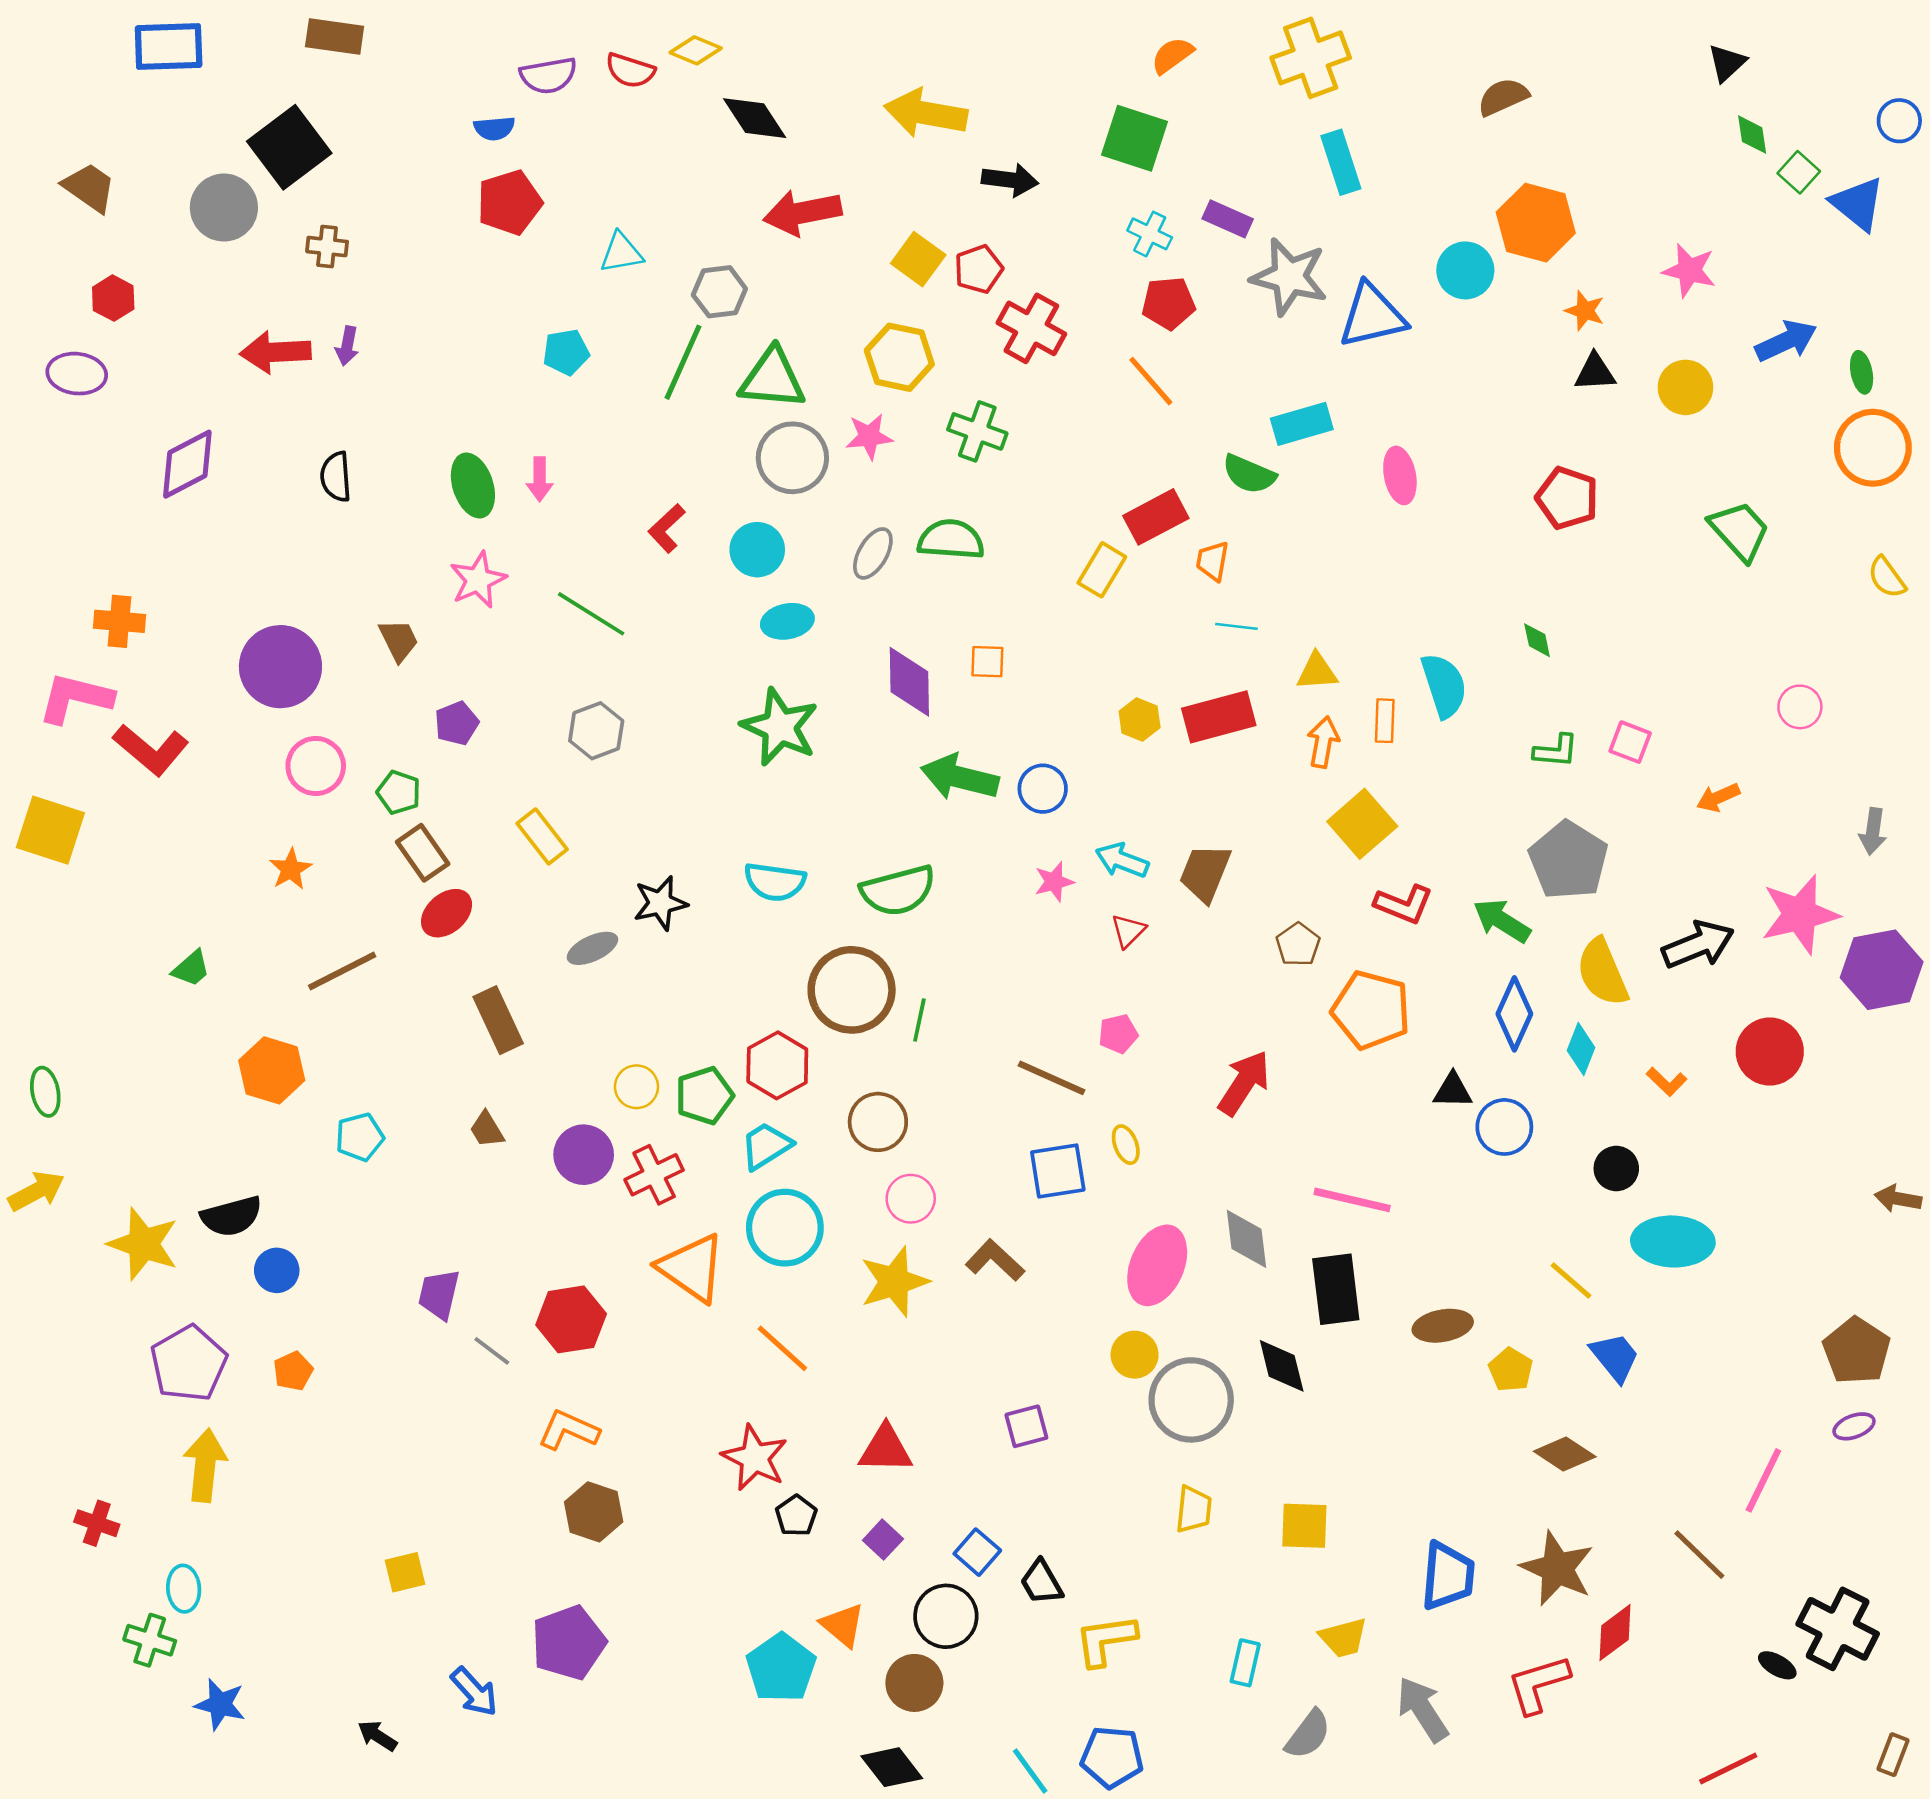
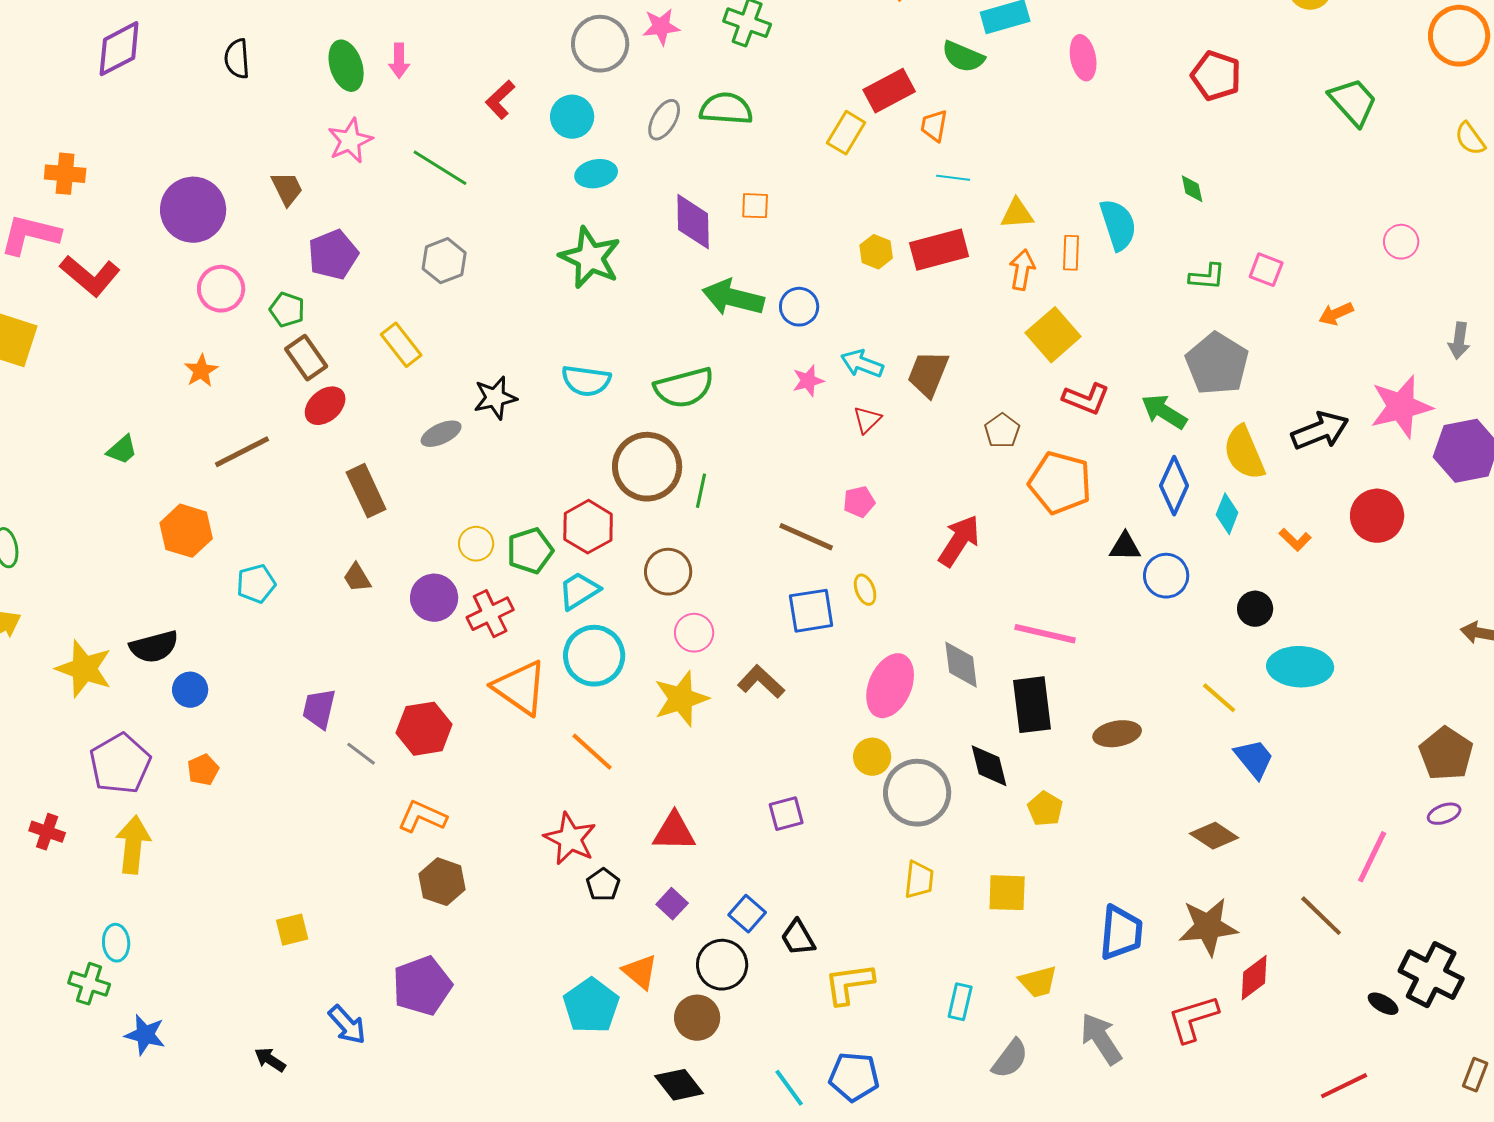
purple pentagon: (457, 723) -> (333, 255), size x1.4
yellow pentagon: (1511, 1370) -> (1045, 809), moved
red cross: (97, 1523) -> (47, 832), moved
brown star: (1557, 1568) -> (1208, 927), turned -30

